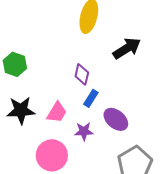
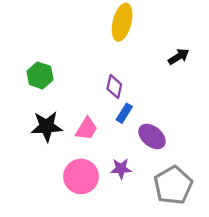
black arrow: (127, 48) -> (179, 57), moved, size x0.7
purple star: (84, 131) -> (121, 169), moved

